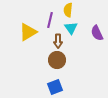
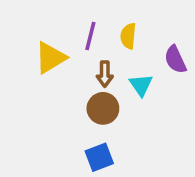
yellow semicircle: (68, 10) -> (128, 36), moved
cyan triangle: (71, 28) -> (141, 85), moved

